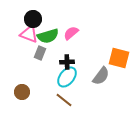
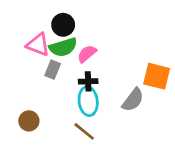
black circle: (33, 19) -> (63, 25), moved
pink semicircle: (71, 33) -> (87, 54), moved
cyan ellipse: (67, 77) -> (88, 101), turned -45

